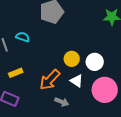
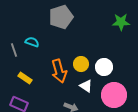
yellow rectangle: (16, 73) -> (25, 78), turned 56
orange arrow: (50, 80) -> (59, 71), moved, turned -60

